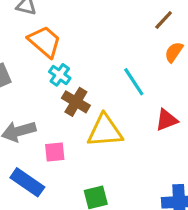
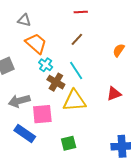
brown line: (164, 20) -> (77, 39), moved
cyan line: (134, 82) -> (76, 70), moved
pink square: (55, 152) -> (42, 114), size x1.5

